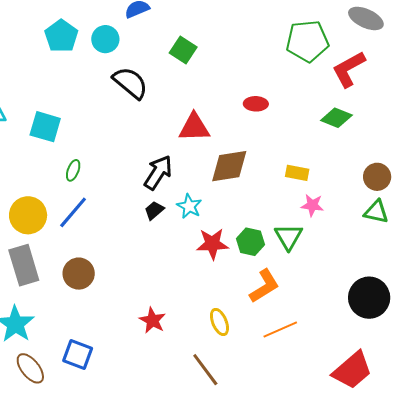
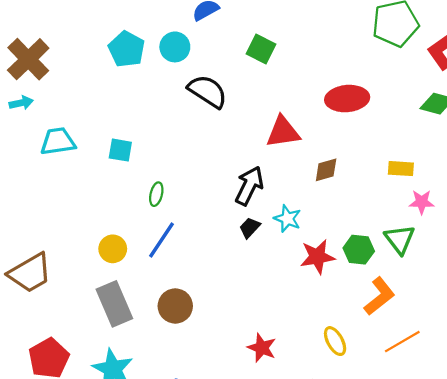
red ellipse: (256, 104) -> (347, 99), size x1.6
cyan square: (45, 127) -> (120, 150), size x0.7
brown diamond: (229, 166) -> (326, 170), size x0.6
yellow circle: (28, 215) -> (113, 249), size x0.7

